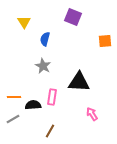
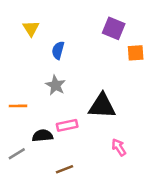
purple square: (73, 17) -> (114, 28), moved
orange line: (14, 97) -> (18, 106), moved
pink rectangle: (52, 97) -> (67, 125), turned 70
brown line: (50, 131) -> (65, 169), turned 40

